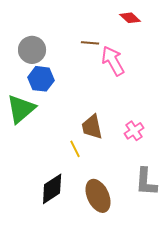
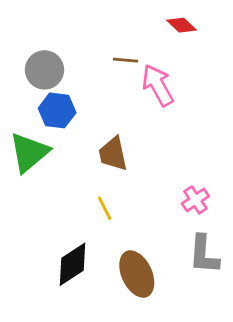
brown trapezoid: (92, 127) -> (113, 154), moved
pink cross: (134, 131) -> (195, 200), moved

